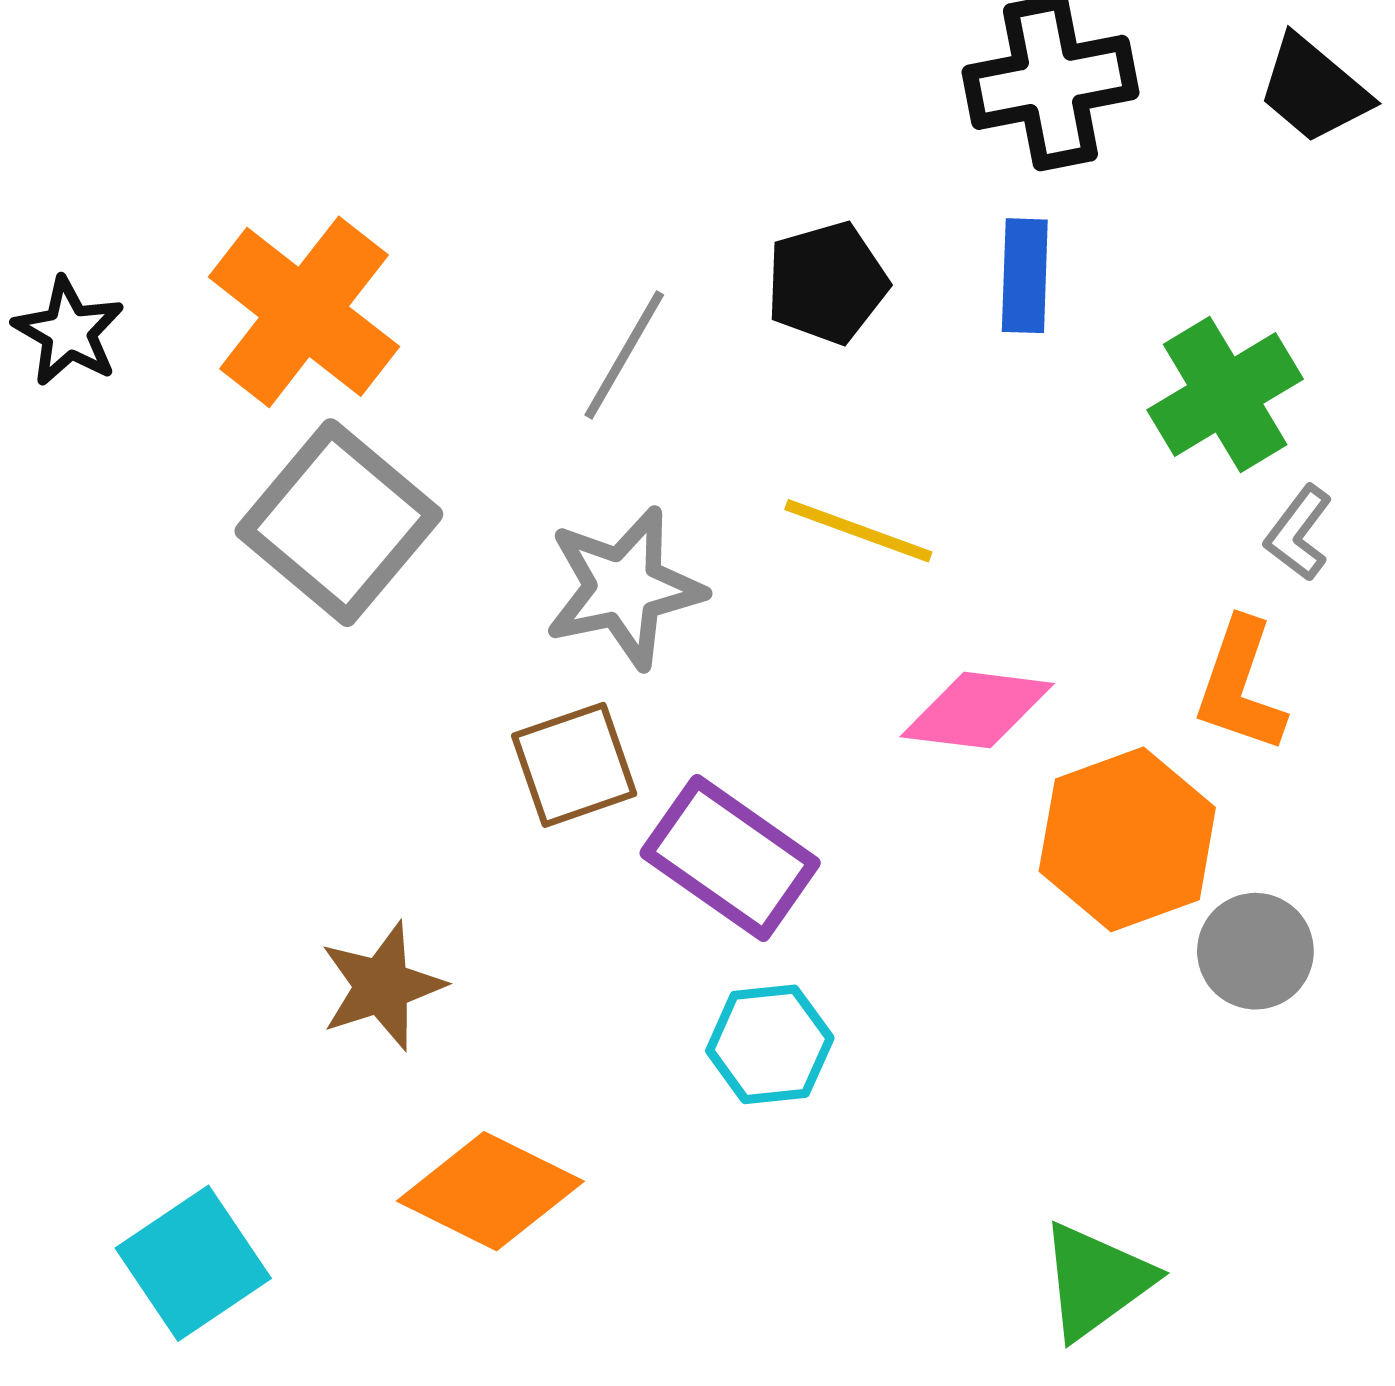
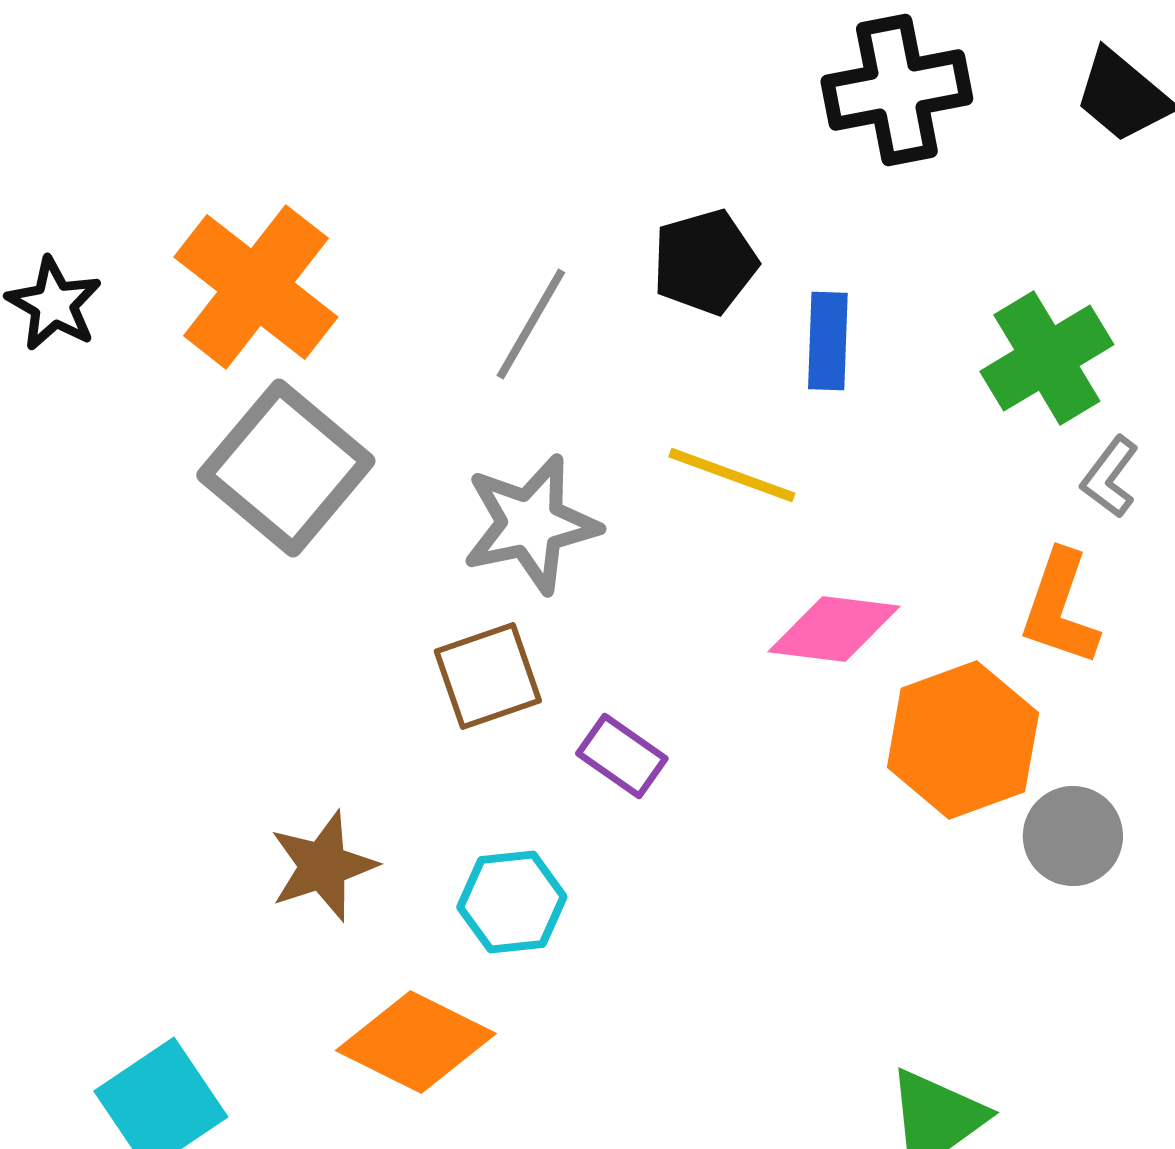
blue rectangle: (1025, 276) -> (828, 341), moved
purple rectangle: (730, 858) -> (622, 756), size x0.6
cyan hexagon: (770, 1044) -> (512, 902), moved

